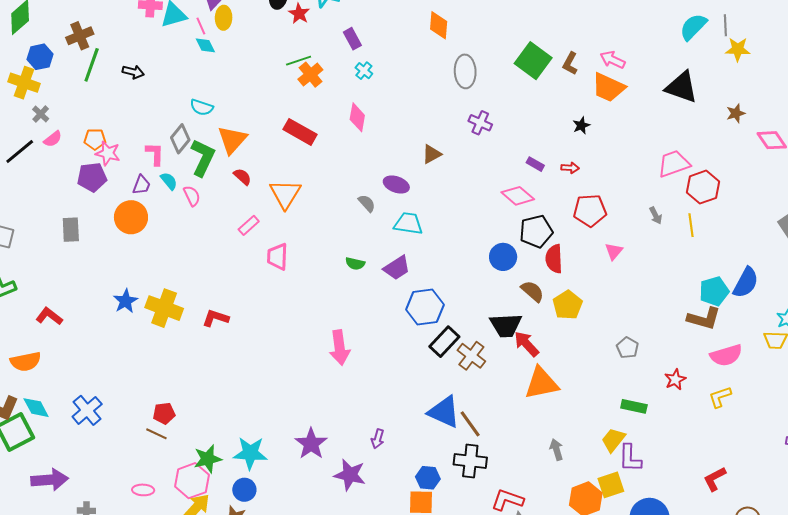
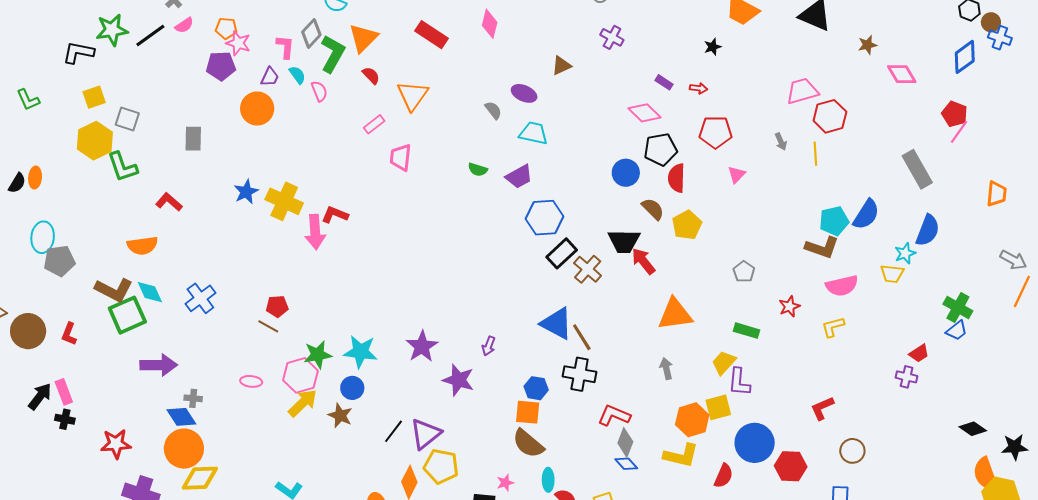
gray rectangle: (71, 230) -> (193, 139), moved
pink arrow: (340, 348) -> (315, 232), moved
orange triangle: (541, 383) -> (675, 314), moved

